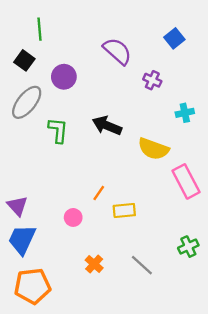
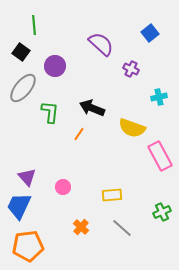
orange line: (99, 193) -> (79, 134), moved
purple triangle: (17, 206) -> (27, 177), moved
yellow rectangle: (124, 210) -> (112, 195), moved

